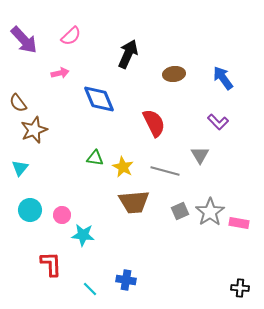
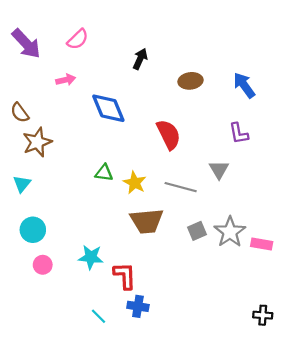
black arrow: (128, 54) -> (140, 59), size x0.7
purple L-shape: (218, 122) -> (239, 133), turned 35
pink circle: (62, 215) -> (43, 265), moved
red L-shape: (51, 264) -> (125, 276), moved

